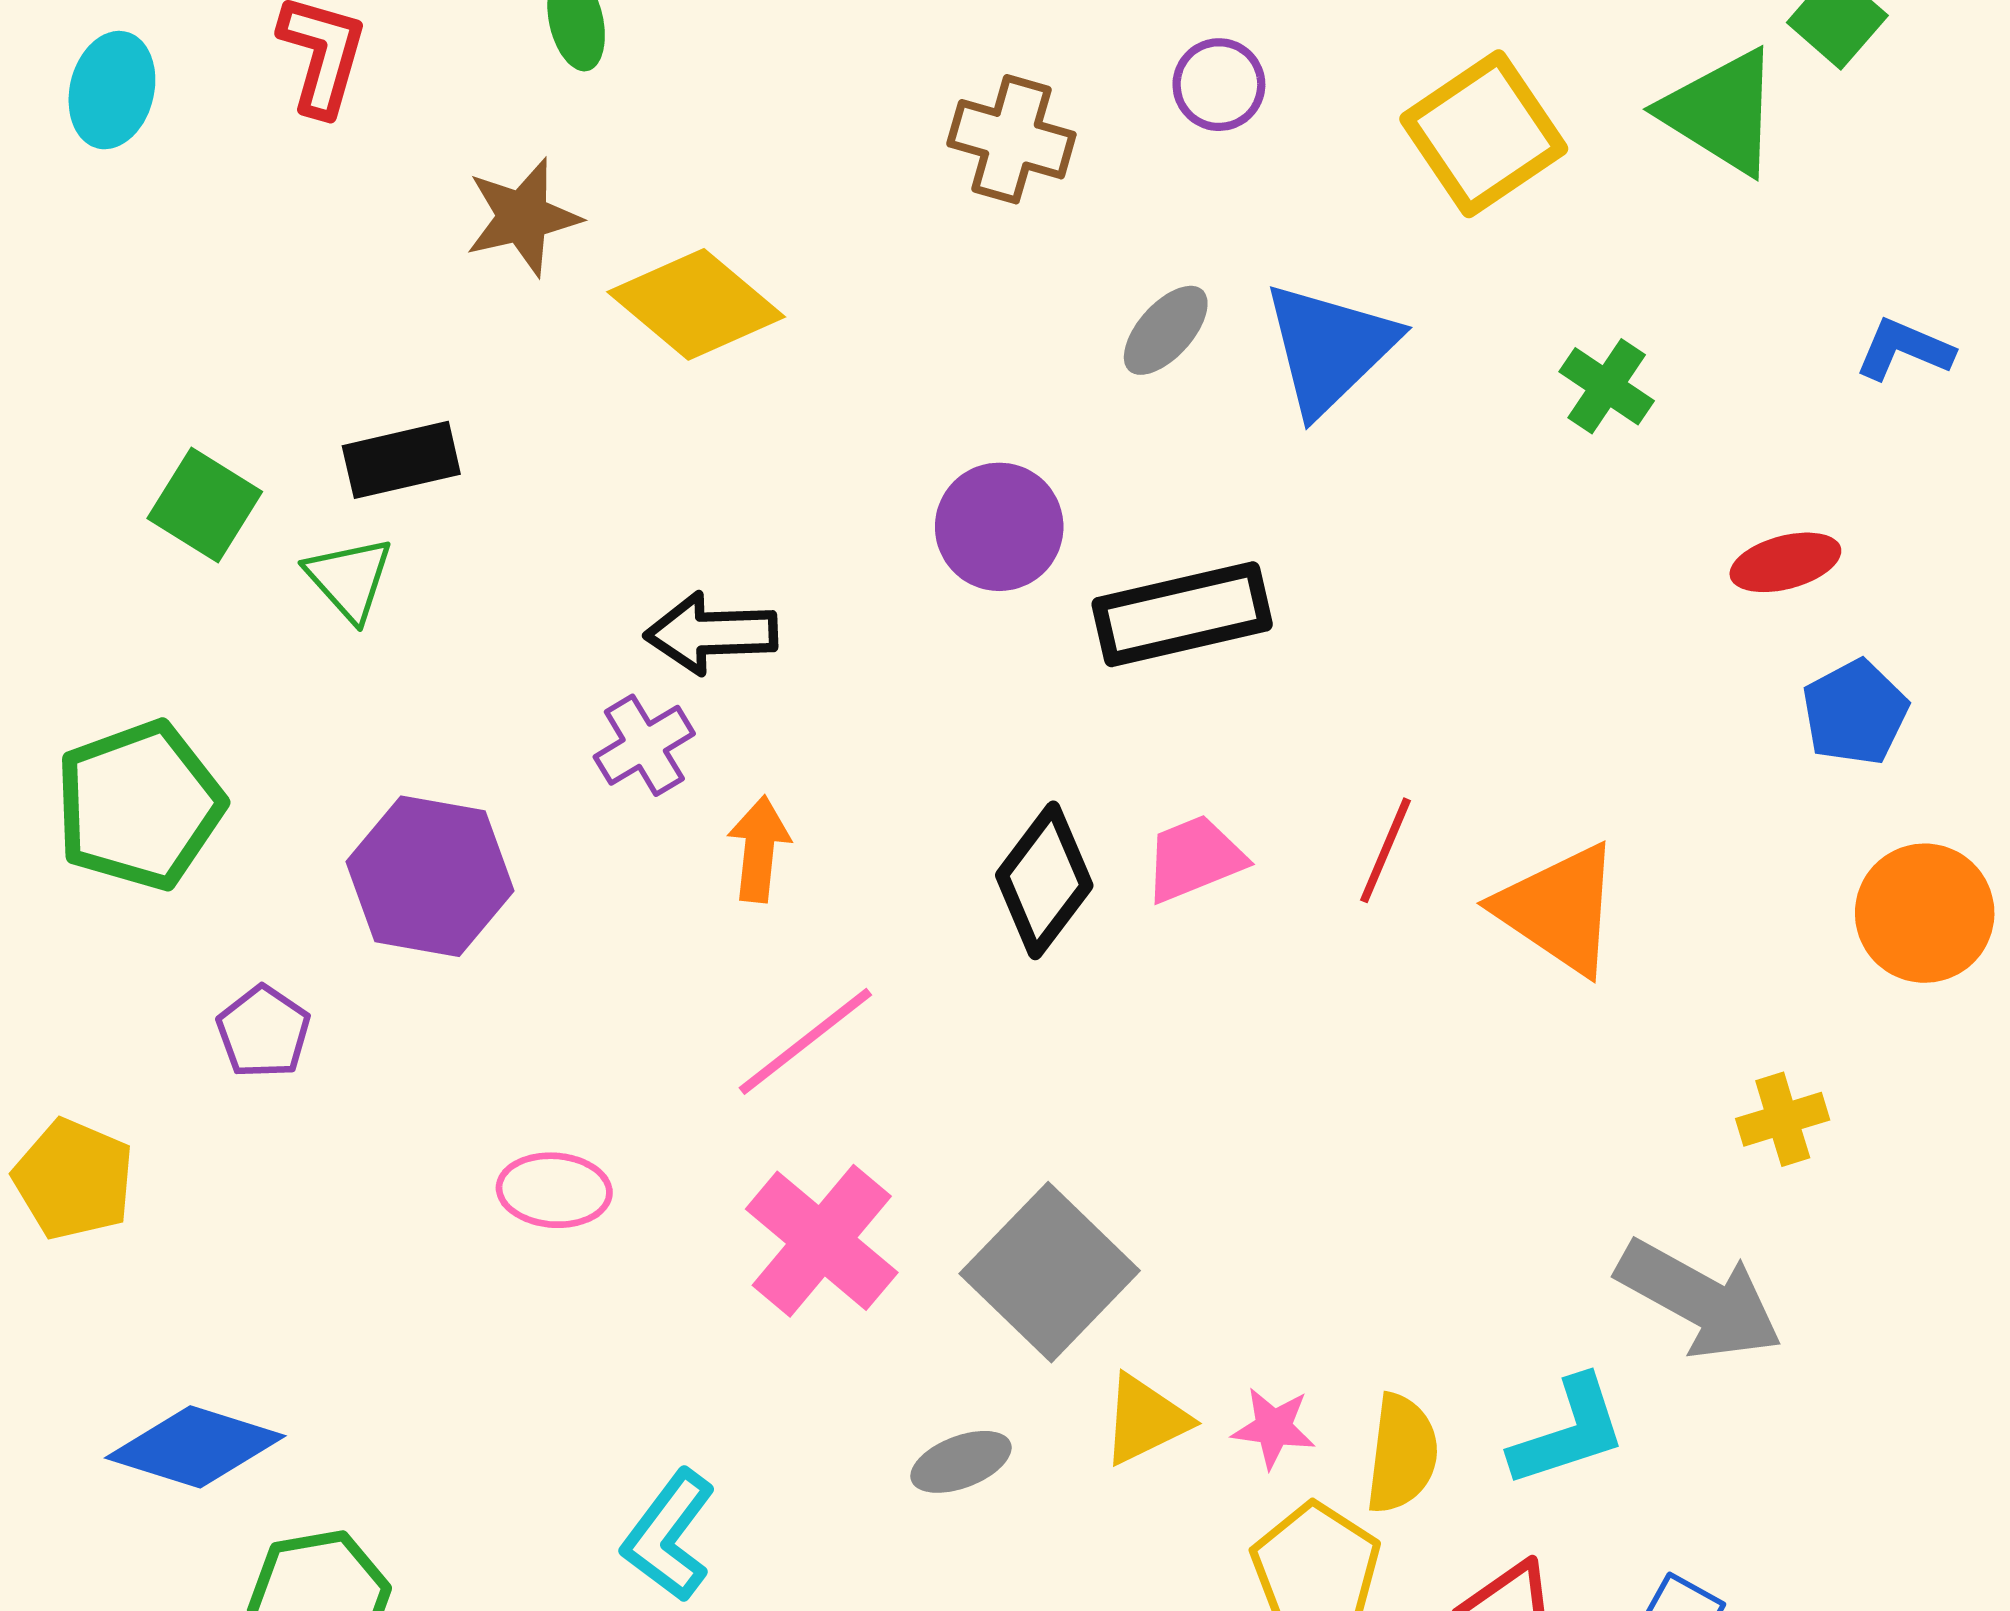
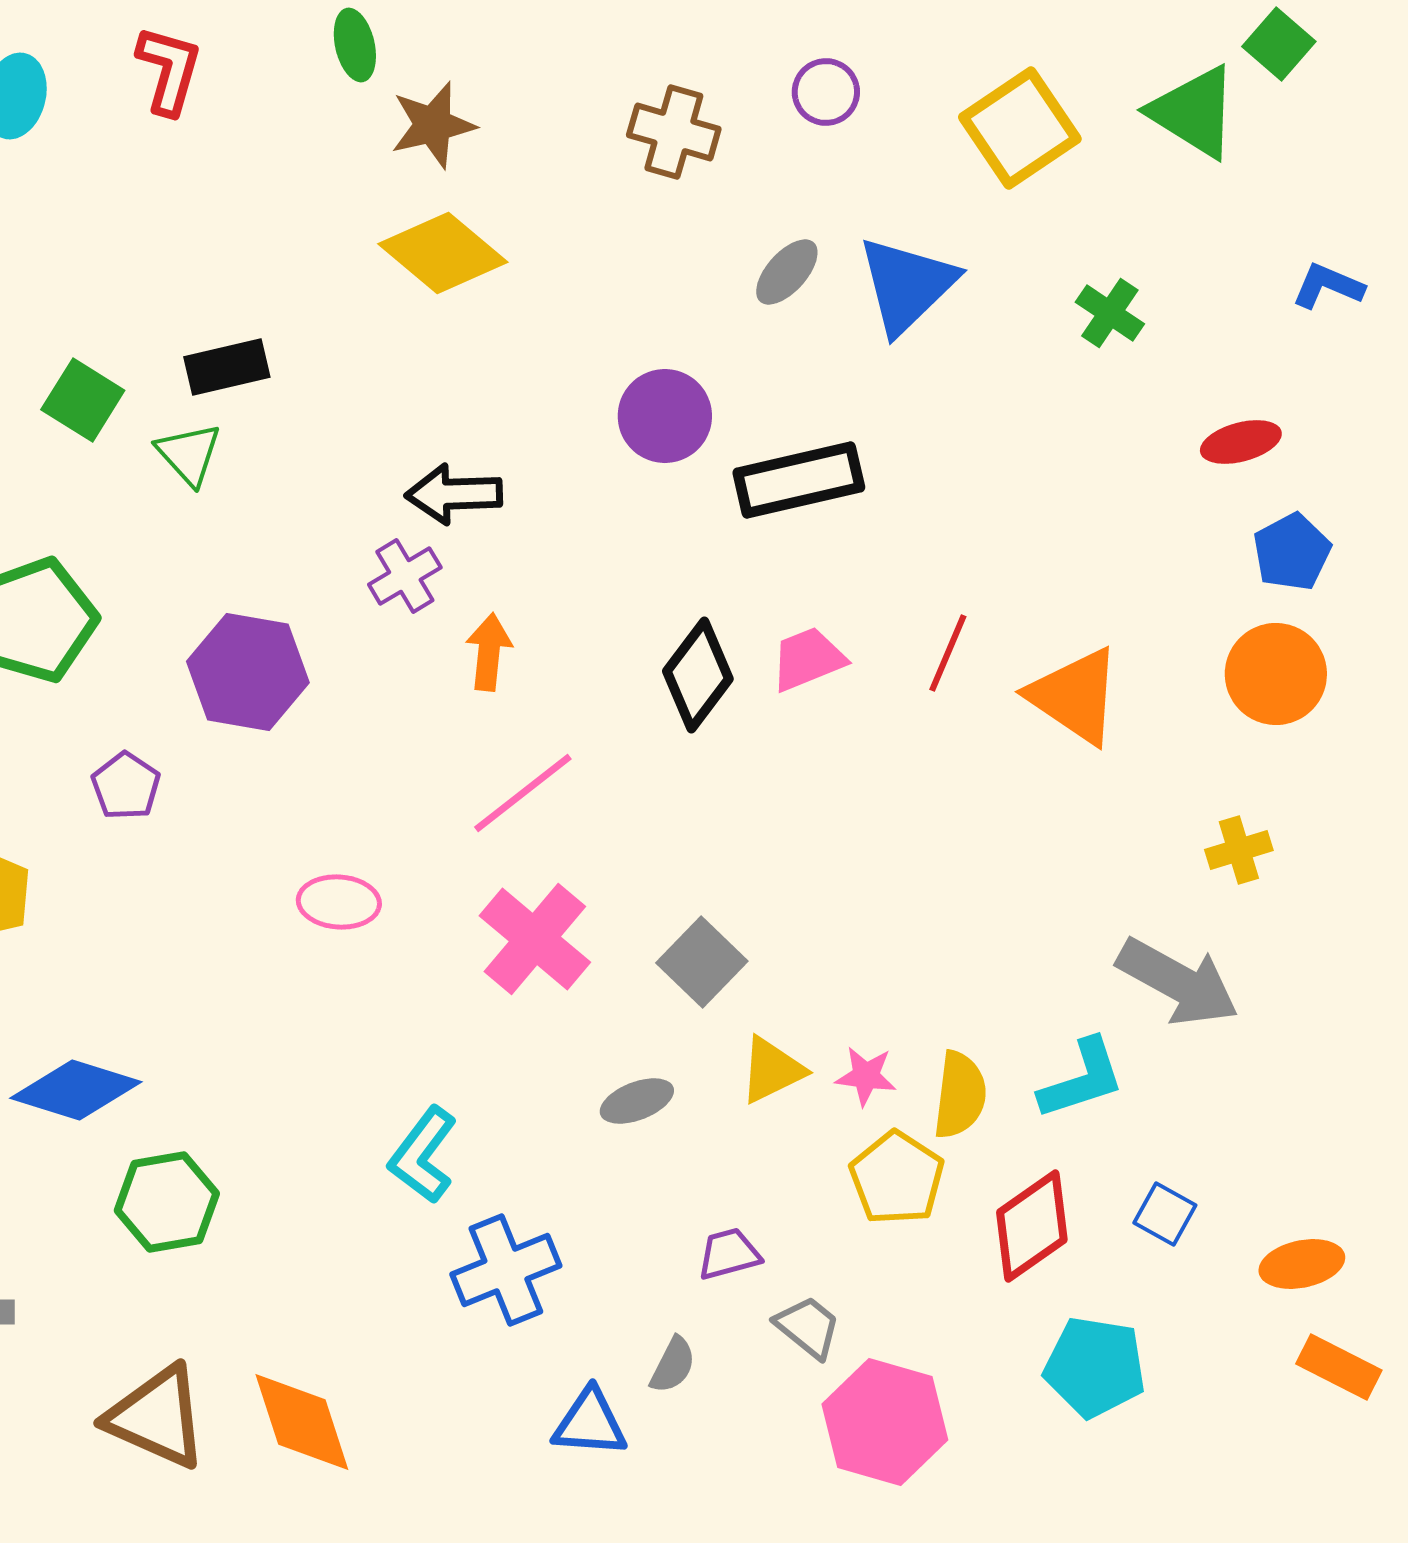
brown star: (523, 217) -> (433, 125), moved
orange circle: (1925, 913) -> (1276, 674), moved
gray square: (1050, 1272) -> (702, 962), size x0.7

